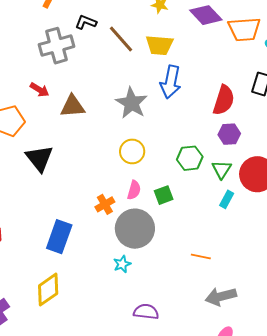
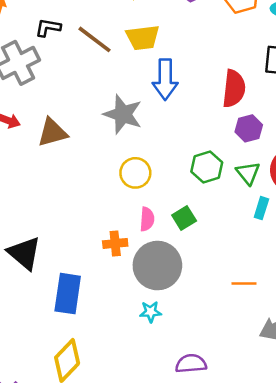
black triangle: (39, 158) -> (24, 253), moved
orange cross: (105, 204) -> (115, 243), turned 36
cyan star: (122, 264) -> (151, 312), turned 30

